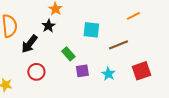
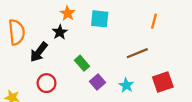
orange line: (133, 16) -> (154, 21), turned -48
cyan square: (91, 30) -> (100, 19), moved
purple square: (82, 71) -> (97, 82), turned -32

